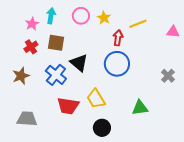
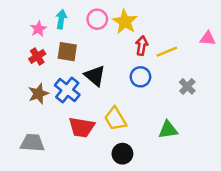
yellow star: (104, 18) -> (125, 22), size x1.5
yellow line: (138, 24) -> (167, 52), moved
blue circle: (117, 64) -> (140, 77), size x0.7
brown star: (21, 76) -> (38, 94), moved
gray cross: (168, 76) -> (187, 86), moved

